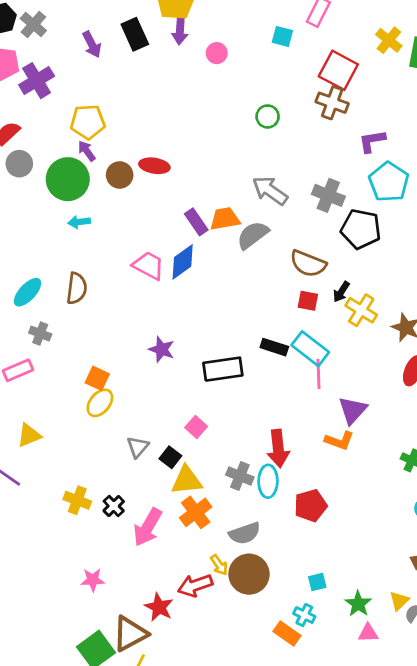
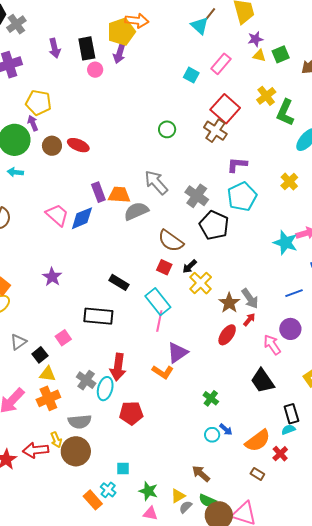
pink circle: (217, 53) -> (95, 70), moved
black rectangle: (274, 347) -> (119, 282), moved
black rectangle: (223, 369) -> (98, 316), moved
yellow triangle: (187, 480) -> (48, 374), size x0.7
green star: (358, 604) -> (148, 491), turned -30

